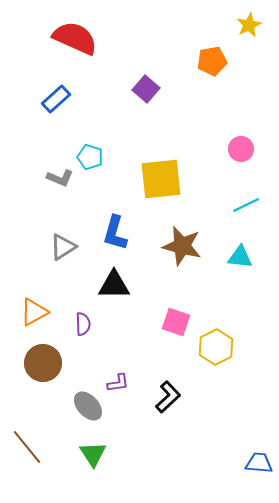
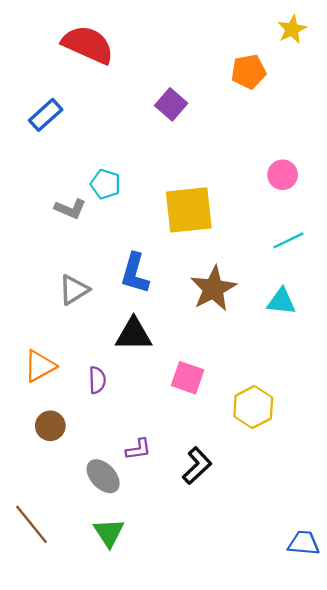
blue rectangle: (56, 99) -> (46, 115), moved
brown star: (182, 246) -> (213, 289), turned 30
pink square: (176, 322) -> (188, 378), moved
brown circle: (43, 363) -> (50, 426), size x0.7

